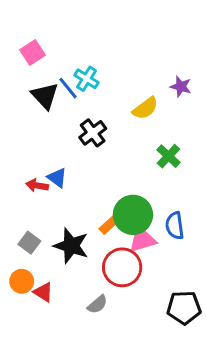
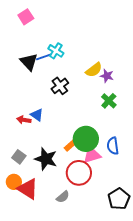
pink square: (32, 53) -> (26, 17), moved
purple star: (181, 87) -> (107, 76), moved
blue line: (68, 88) -> (44, 57), turned -70
red triangle: (43, 292) -> (28, 189), size x1.6
black pentagon: (184, 308) -> (119, 199), turned -30

